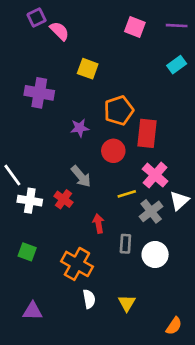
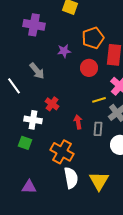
gray arrow: (81, 176) -> (37, 71), moved
white cross: (30, 201) -> (33, 120), moved
gray rectangle: (125, 244) -> (98, 129), moved
white semicircle: (89, 299) -> (71, 178), size x1.5
yellow triangle: (127, 303) -> (99, 181), size x1.5

